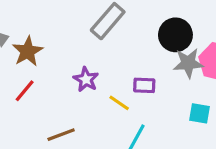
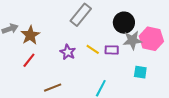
purple rectangle: (144, 85) -> (112, 50), moved
yellow line: (119, 103) -> (93, 49), moved

